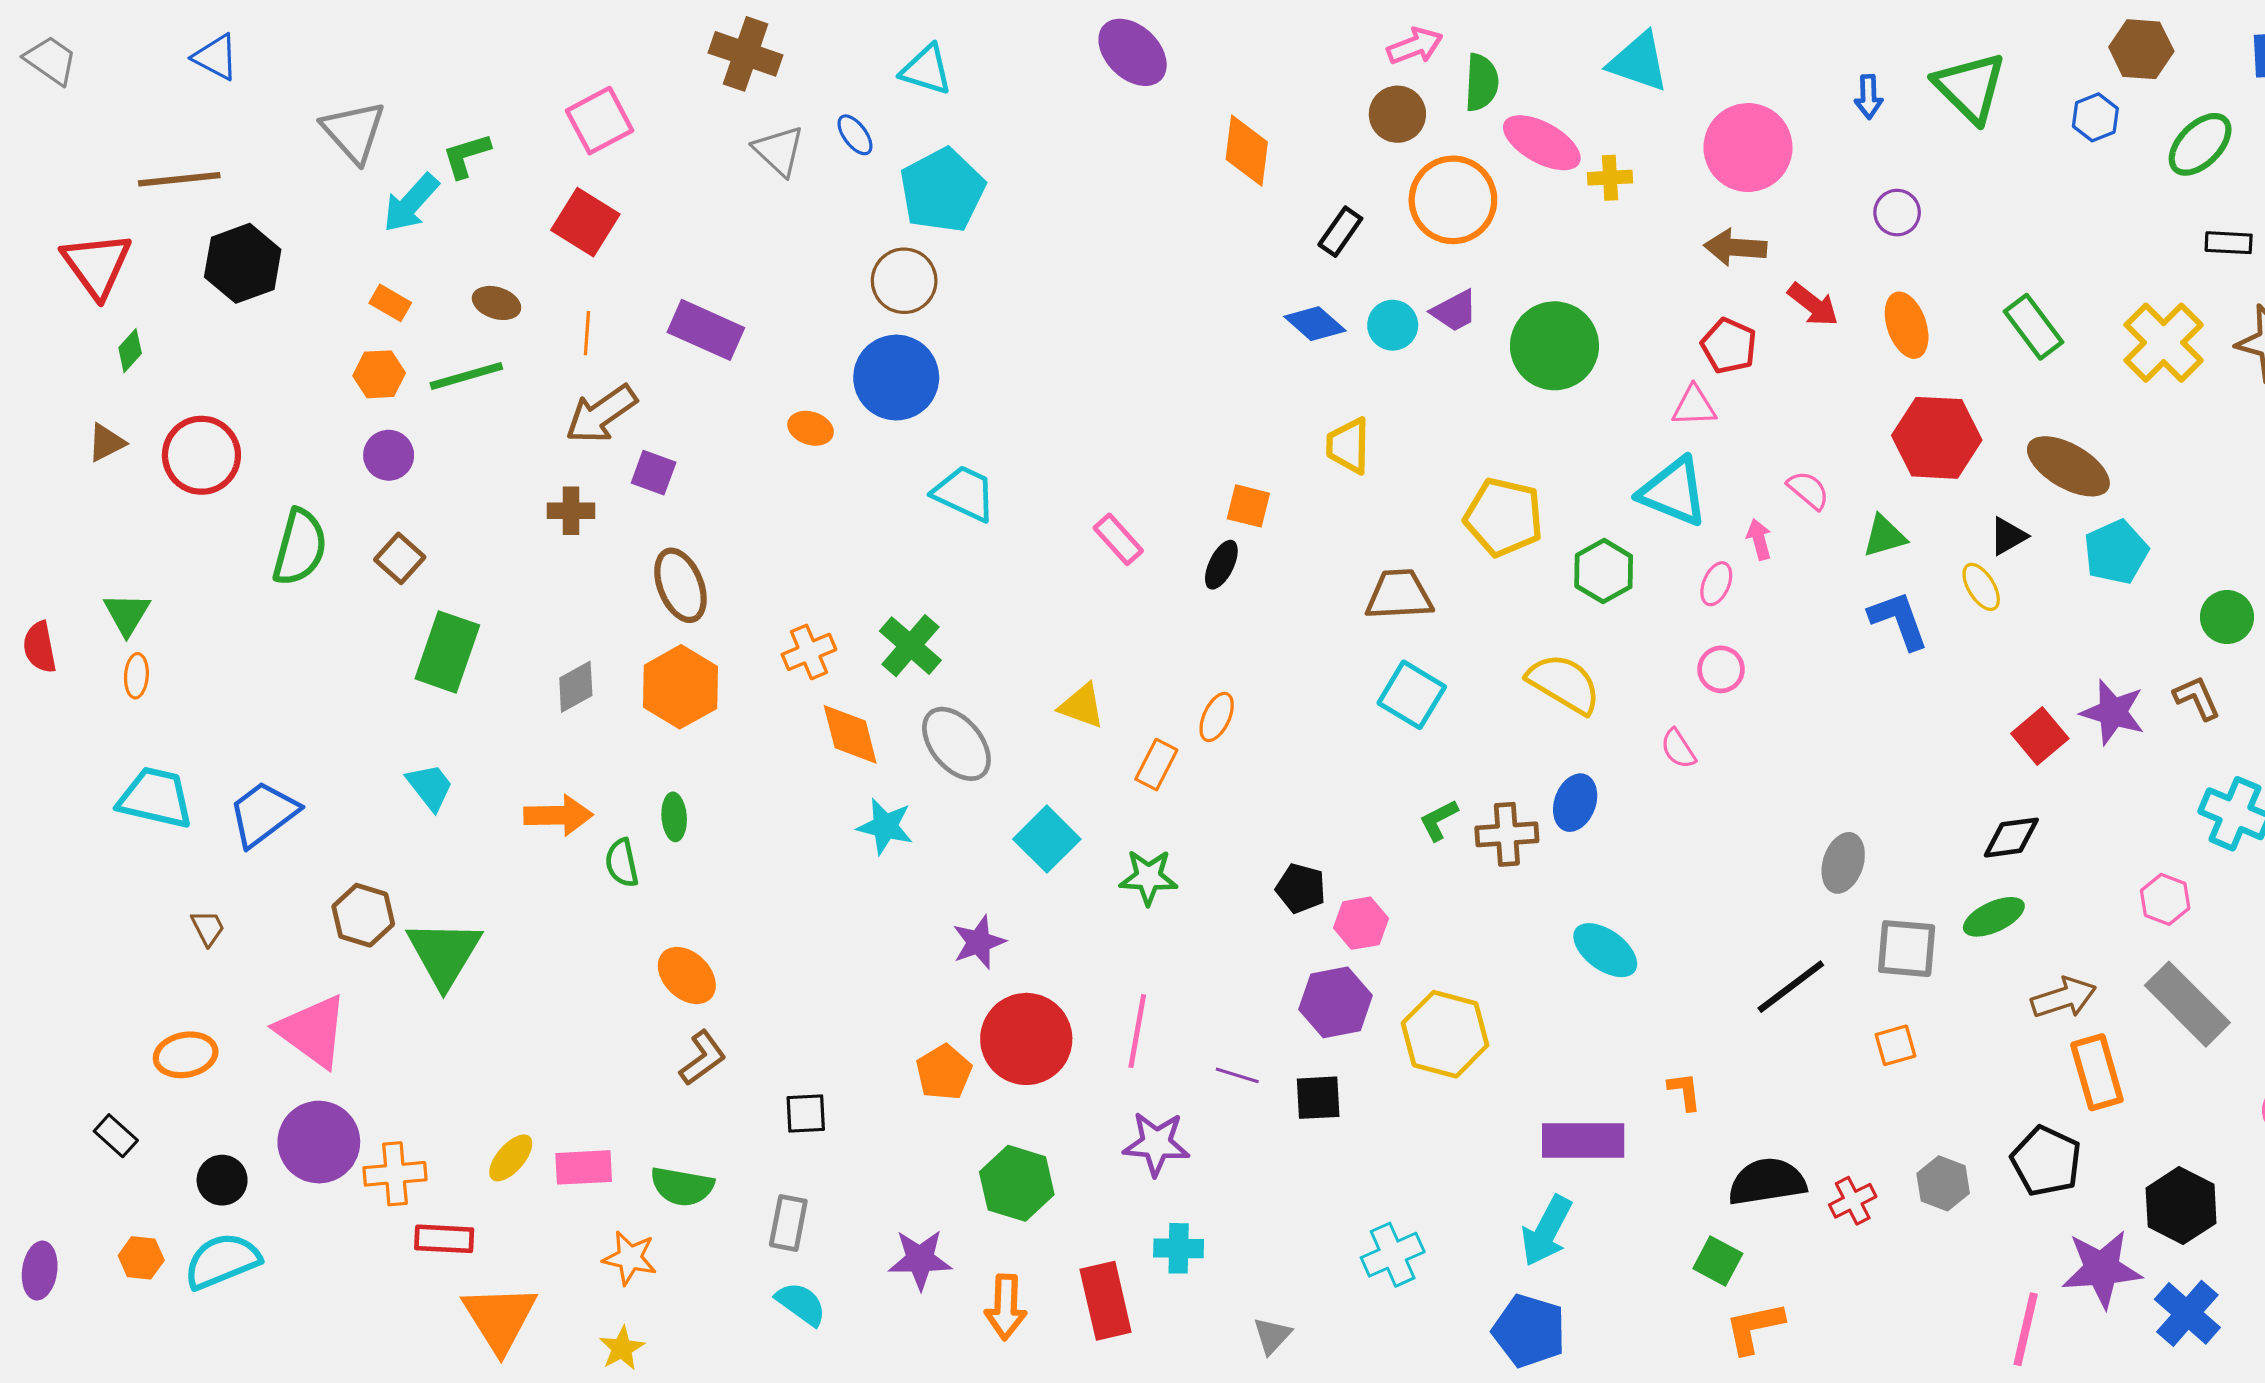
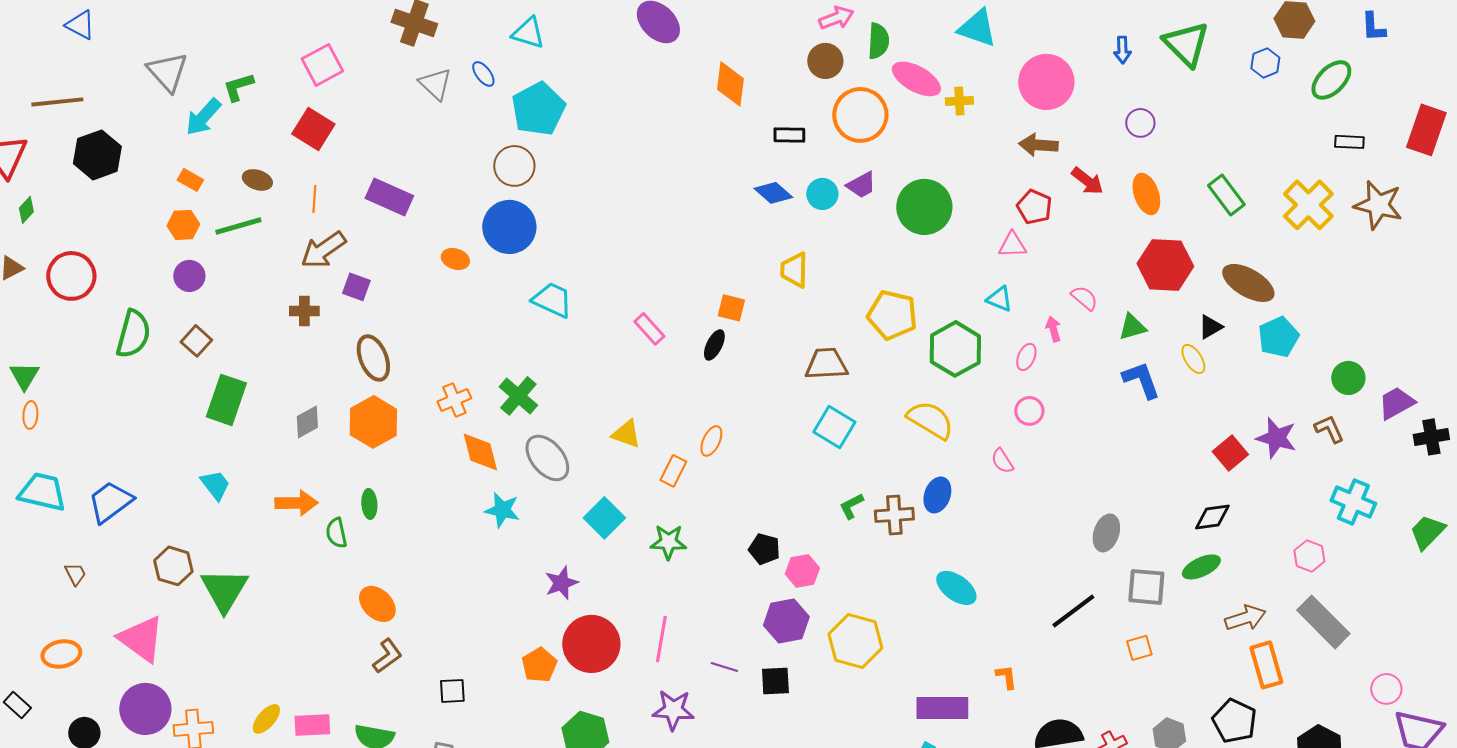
black rectangle: (1340, 232) -> (789, 135), turned 56
cyan triangle: (1673, 492) -> (999, 299), size x0.6
green hexagon: (1604, 571) -> (955, 349), size x1.4

